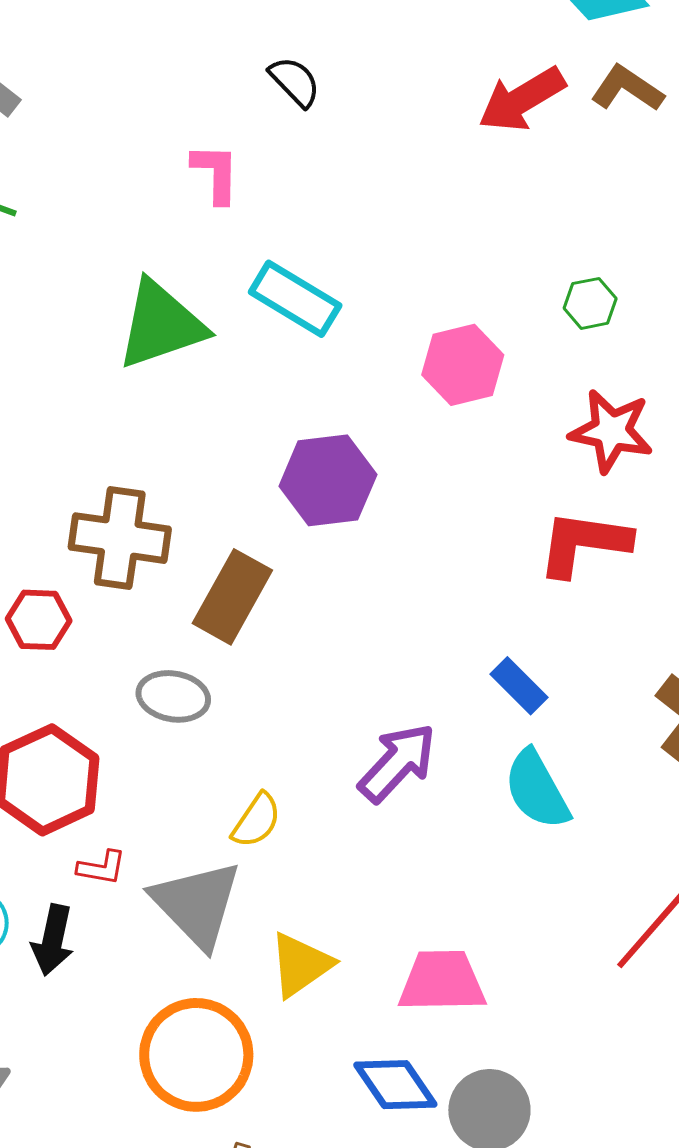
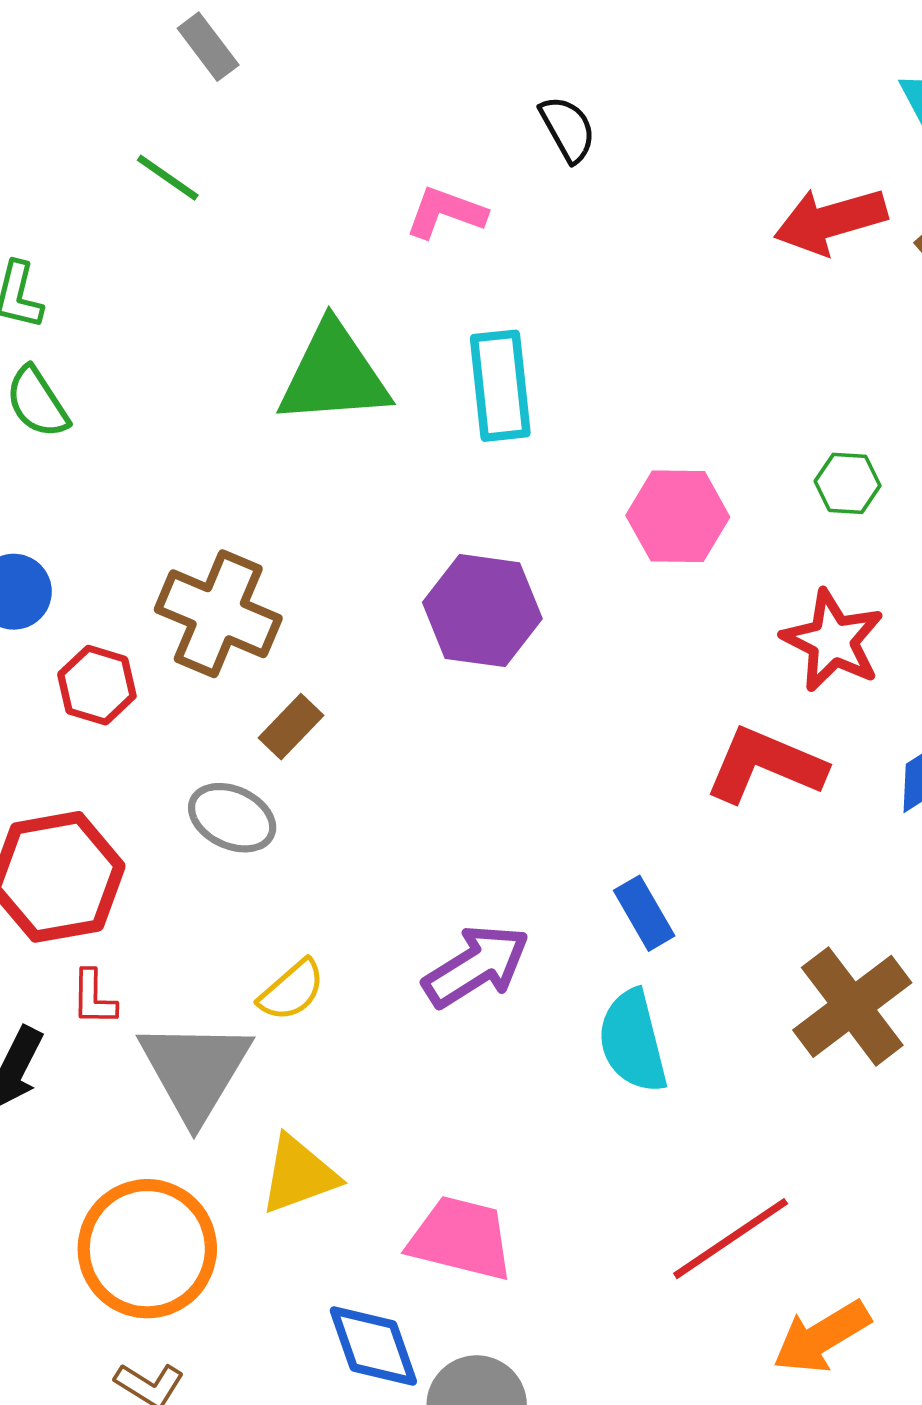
pink L-shape: (216, 173) -> (446, 213), turned -86
cyan rectangle: (295, 299) -> (500, 386), turned 38
brown rectangle: (232, 597) -> (291, 727), moved, size x0.6
red L-shape: (102, 868) -> (94, 998), turned 66

